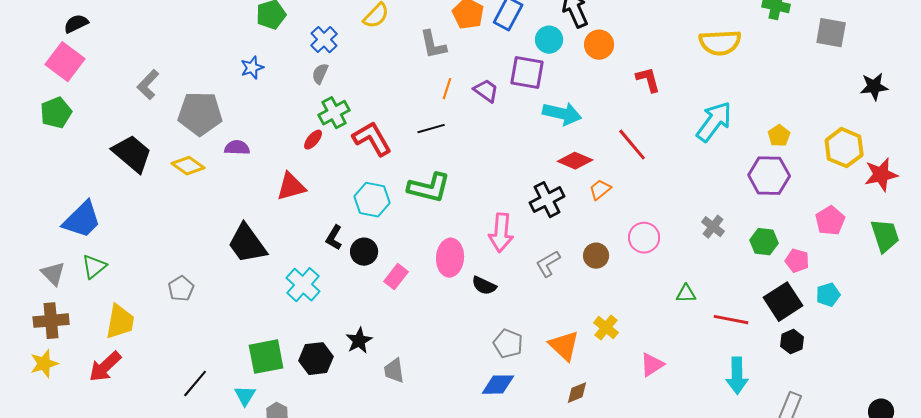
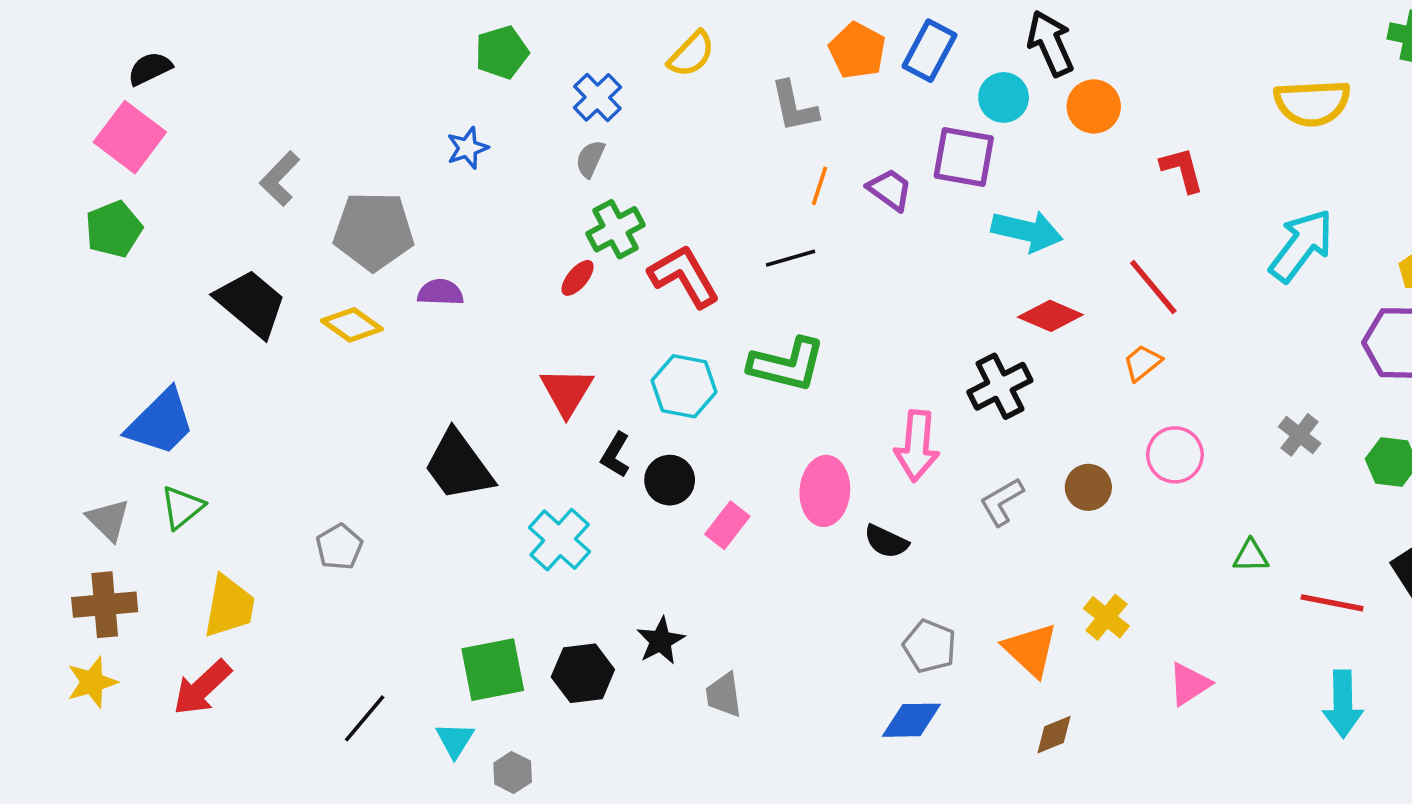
red triangle: (291, 187) -> (567, 392), moved, turned -44
orange trapezoid: (600, 190) -> (1142, 363), moved

